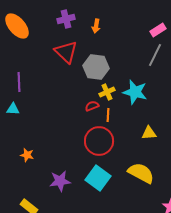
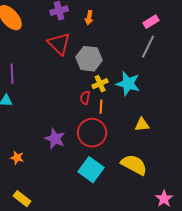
red semicircle: (92, 106) -> (85, 98), turned -56
orange star: (27, 155) -> (17, 158), moved
purple star: (60, 181) -> (55, 139), moved, turned 30

